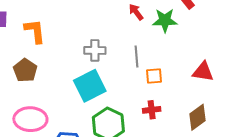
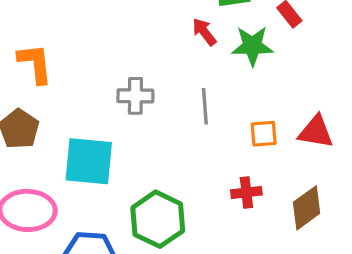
orange square: (154, 76) -> (264, 134), moved
cyan square: (90, 86) -> (89, 161), moved, turned 32
red cross: (152, 110) -> (246, 192), moved

